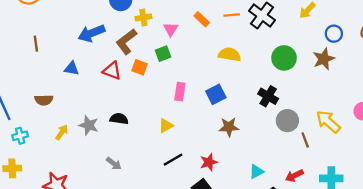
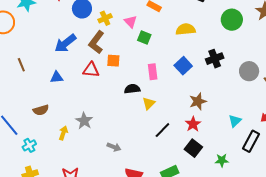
green square: (163, 54) -> (144, 37), moved, turned -32
black cross: (268, 96) -> (215, 59), moved, turned -36
black semicircle: (119, 119) -> (132, 89), moved
gray star: (89, 125) -> (84, 121), turned 30
brown star: (229, 127) -> (198, 101), moved

